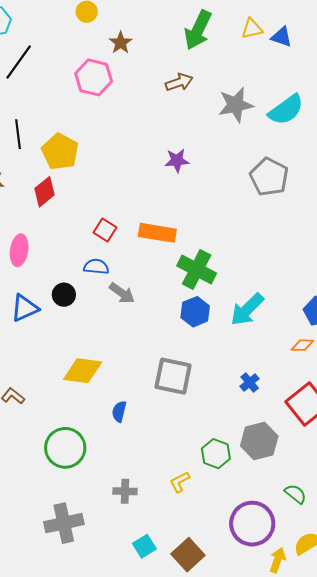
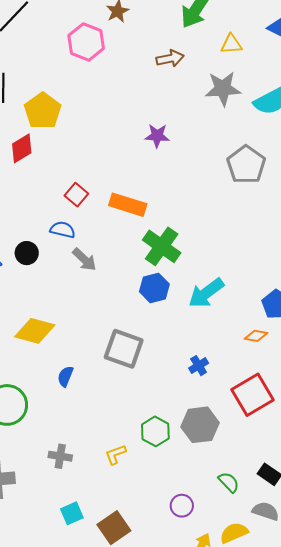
yellow triangle: (252, 29) -> (231, 44), moved
purple circle: (252, 524) -> (182, 506), size x0.5

